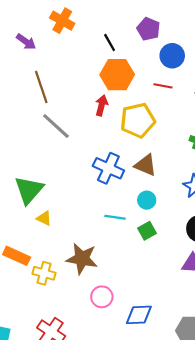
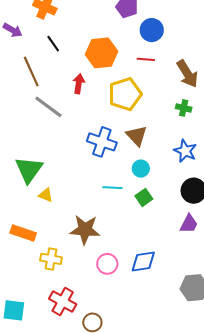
black line: (110, 42) -> (53, 44), moved
red arrow: (102, 105) -> (79, 84), moved
brown triangle: (146, 165) -> (137, 136), turned 30
yellow cross: (44, 273) -> (51, 259), moved
blue diamond: (139, 315) -> (143, 262), moved

